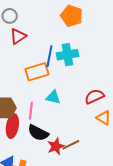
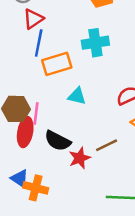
blue line: (49, 56) -> (39, 43), moved
pink line: (31, 111) -> (36, 114), moved
brown line: (71, 145) -> (107, 145), moved

